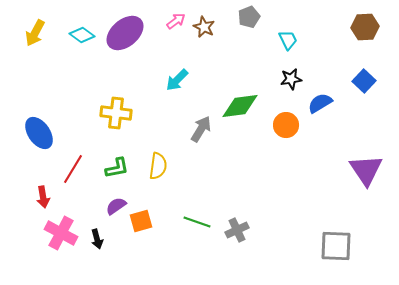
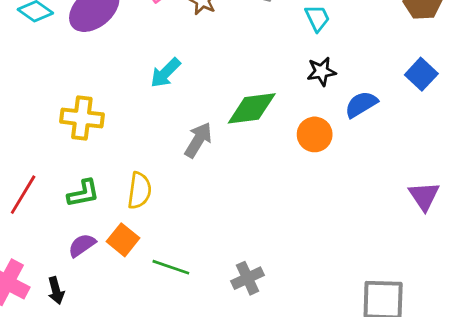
purple triangle: (366, 170) -> (424, 196), size x0.7
orange square: (141, 221) -> (123, 240), moved, turned -35
green line: (197, 222) -> (171, 267), moved

